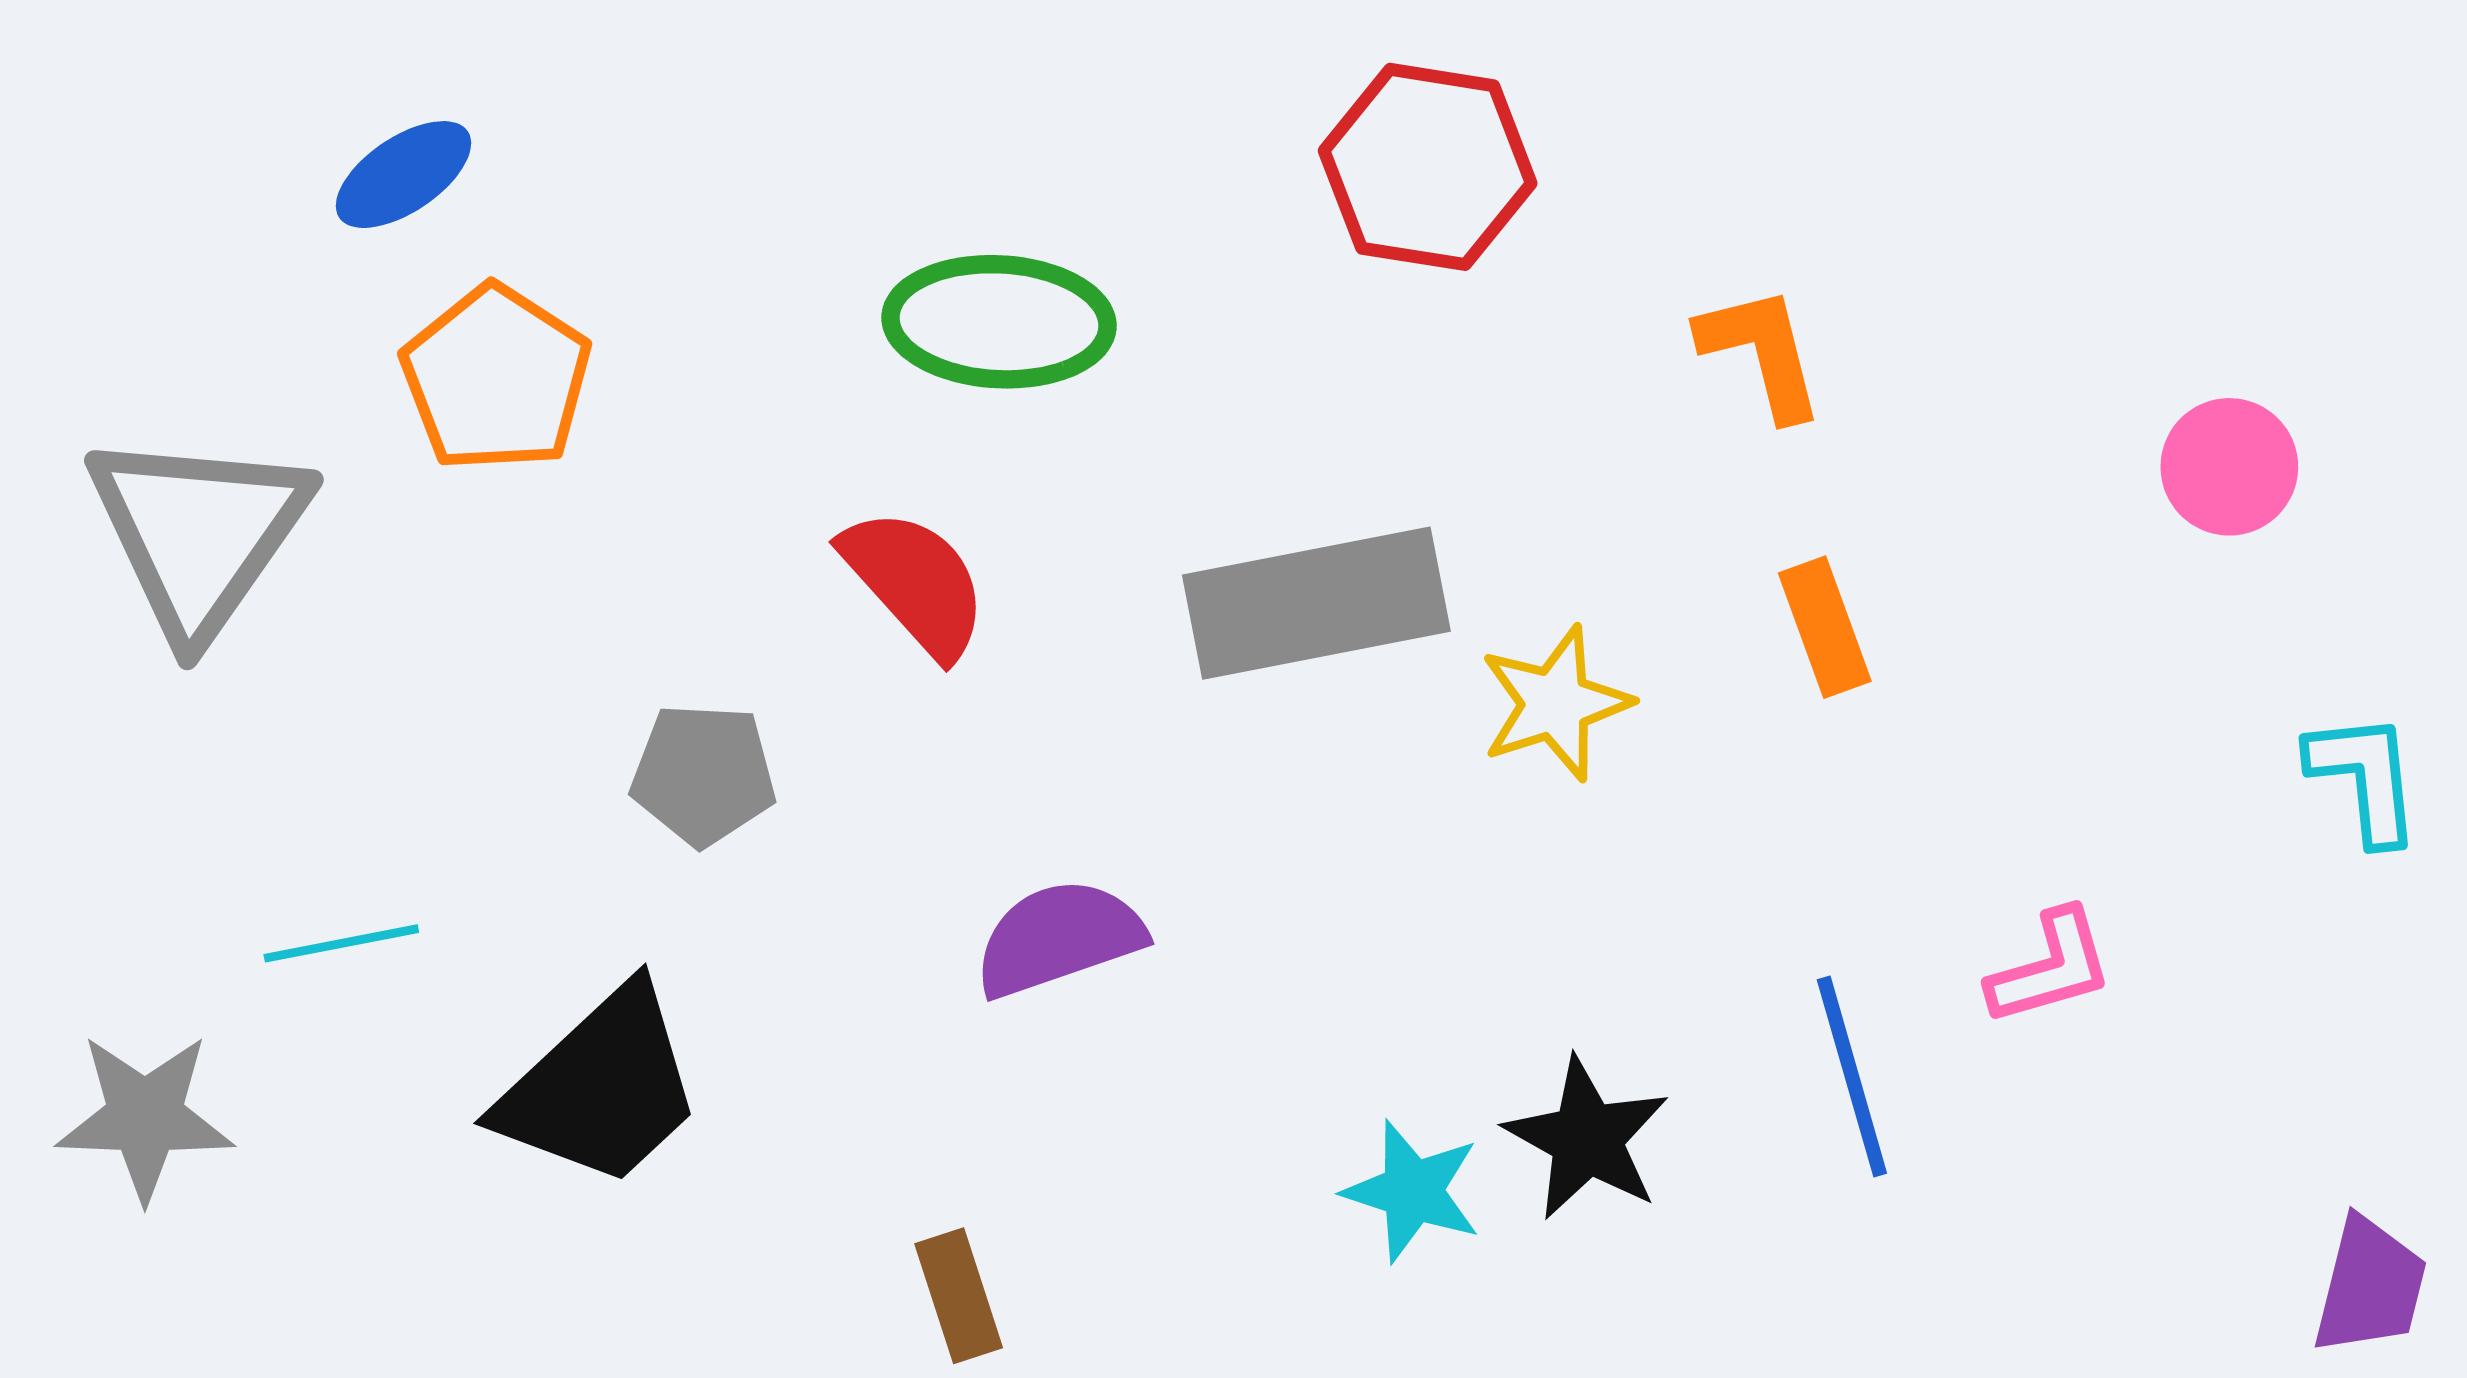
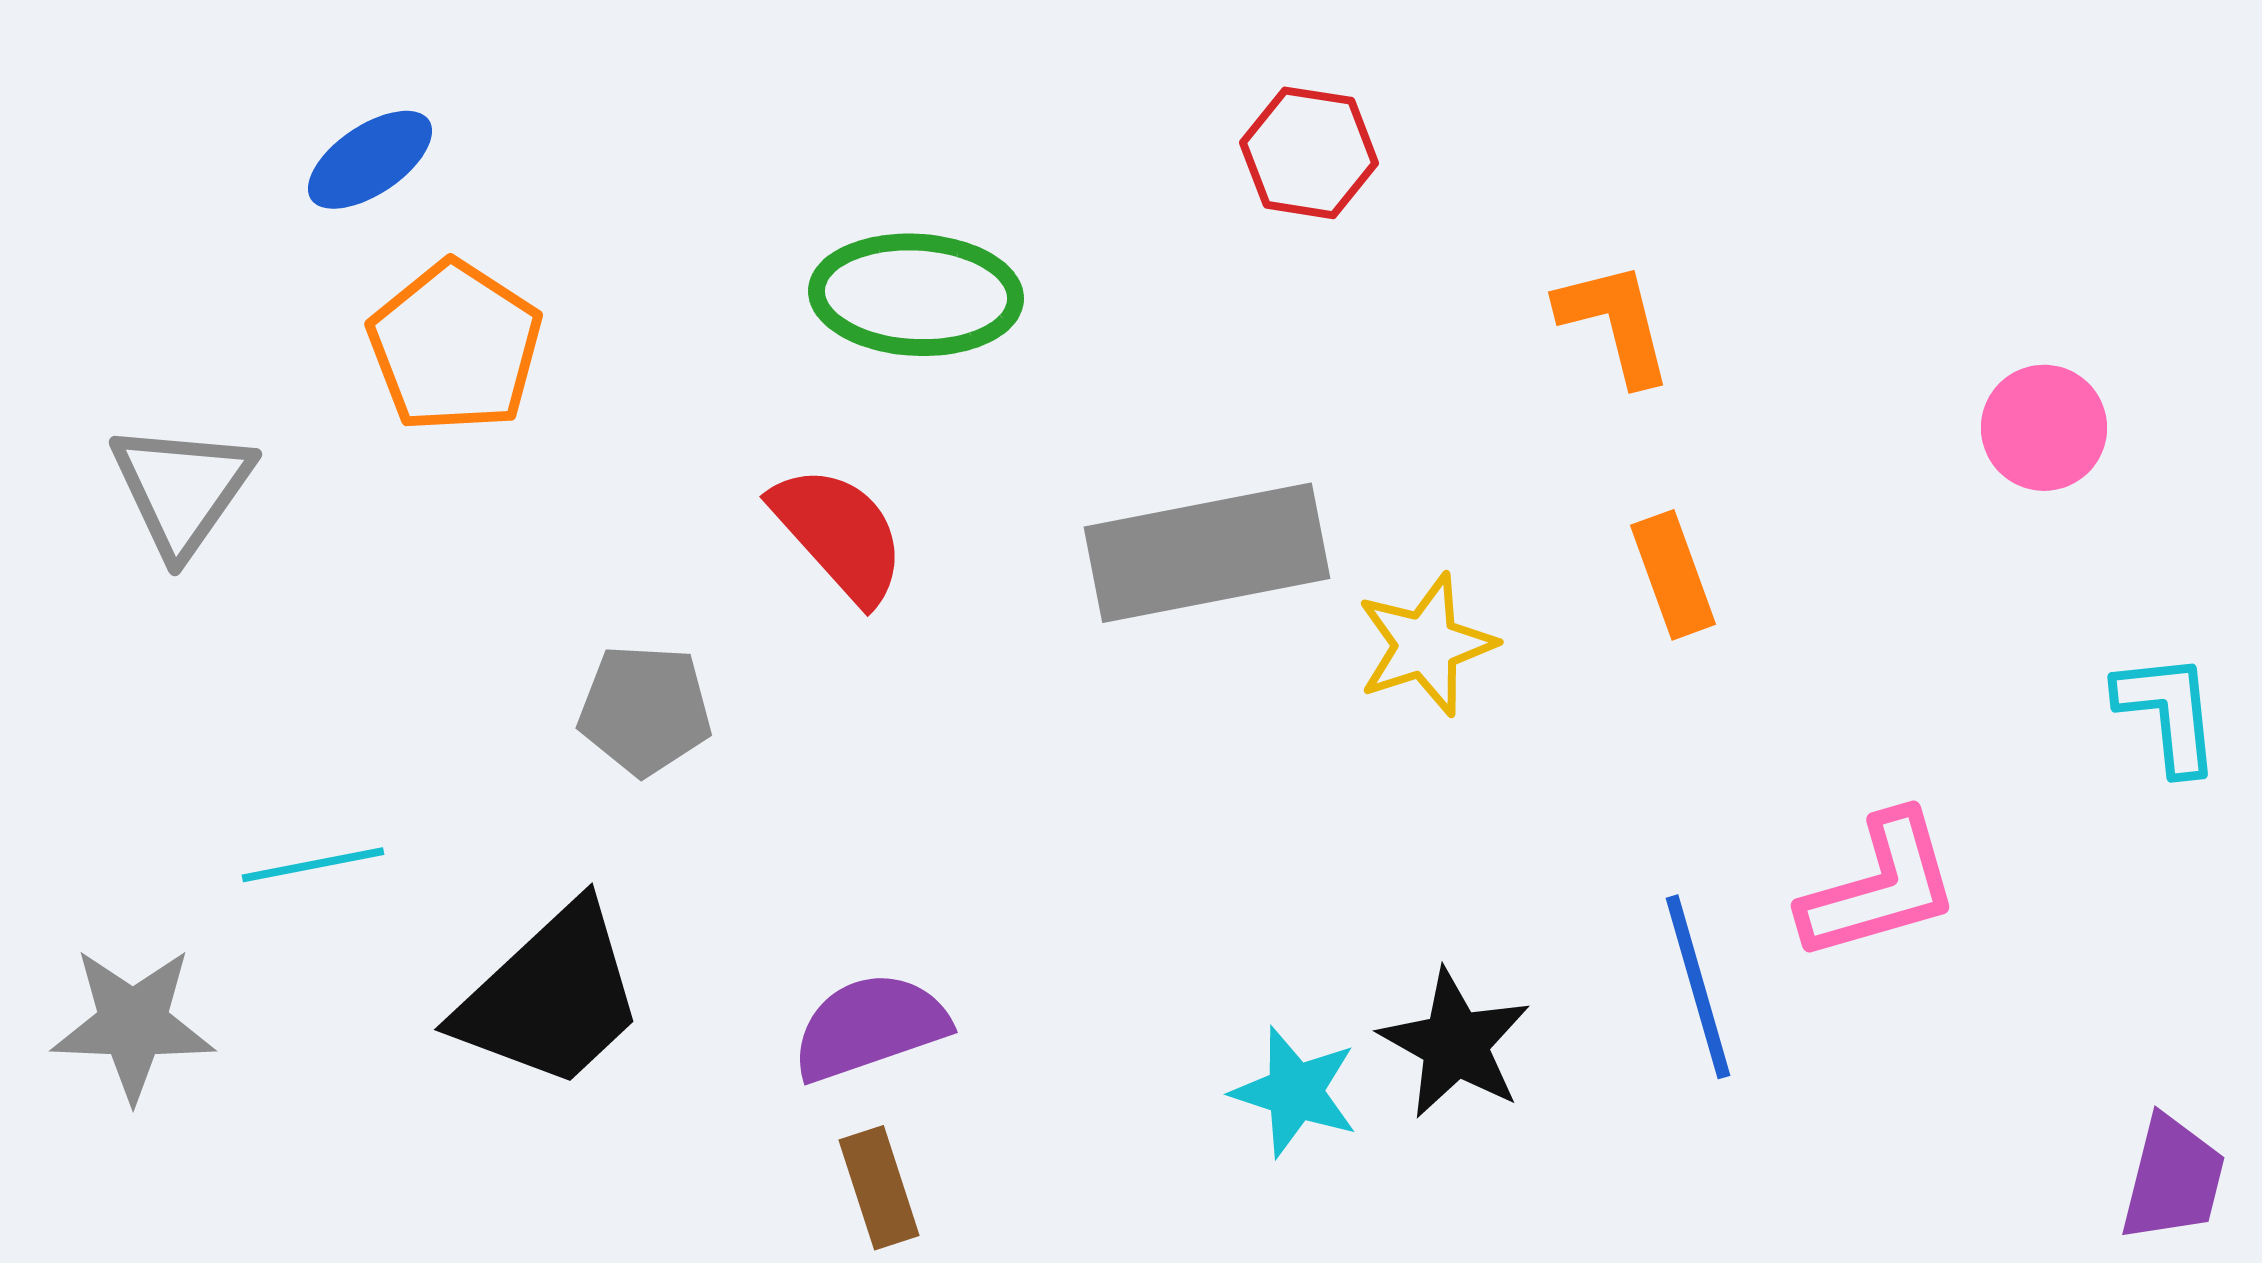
red hexagon: (1428, 167) -> (1309, 153), size x0.7
gray triangle: (198, 533) -> (182, 489), size x0.7
purple semicircle: (1059, 938) -> (870, 1027), moved
pink L-shape: (2050, 967) -> (1880, 887), size x1.4

